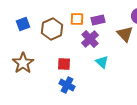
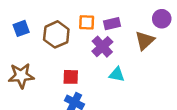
brown triangle: (125, 34) -> (145, 41), turned 30
cyan triangle: (102, 62) -> (117, 74), turned -32
brown star: (23, 63) -> (21, 76), turned 30

